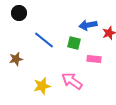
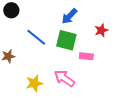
blue arrow: (88, 25) -> (69, 16), moved, turned -36
green square: (74, 43) -> (66, 40), size x1.5

